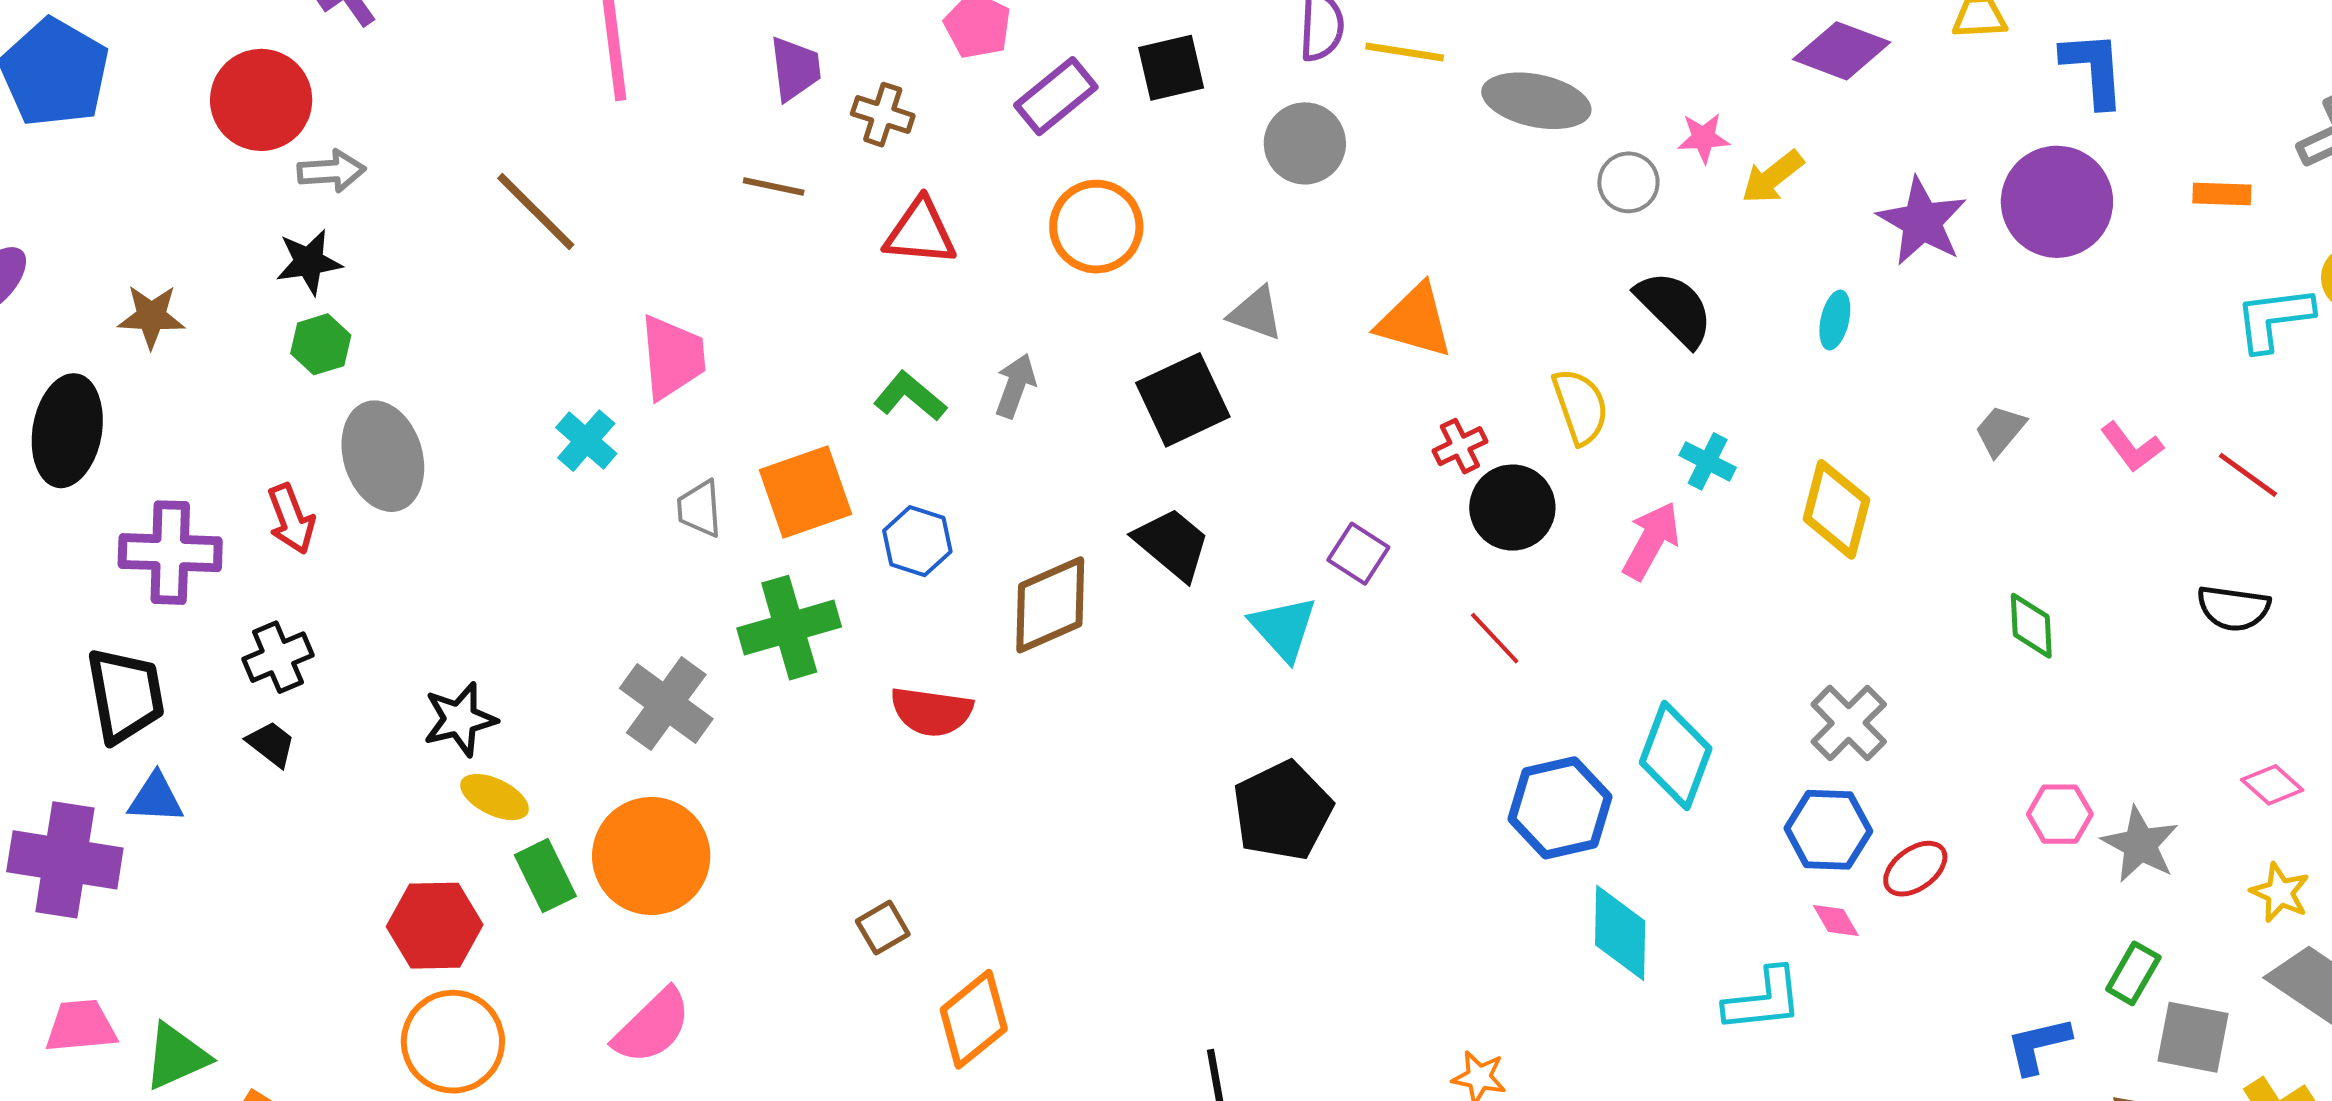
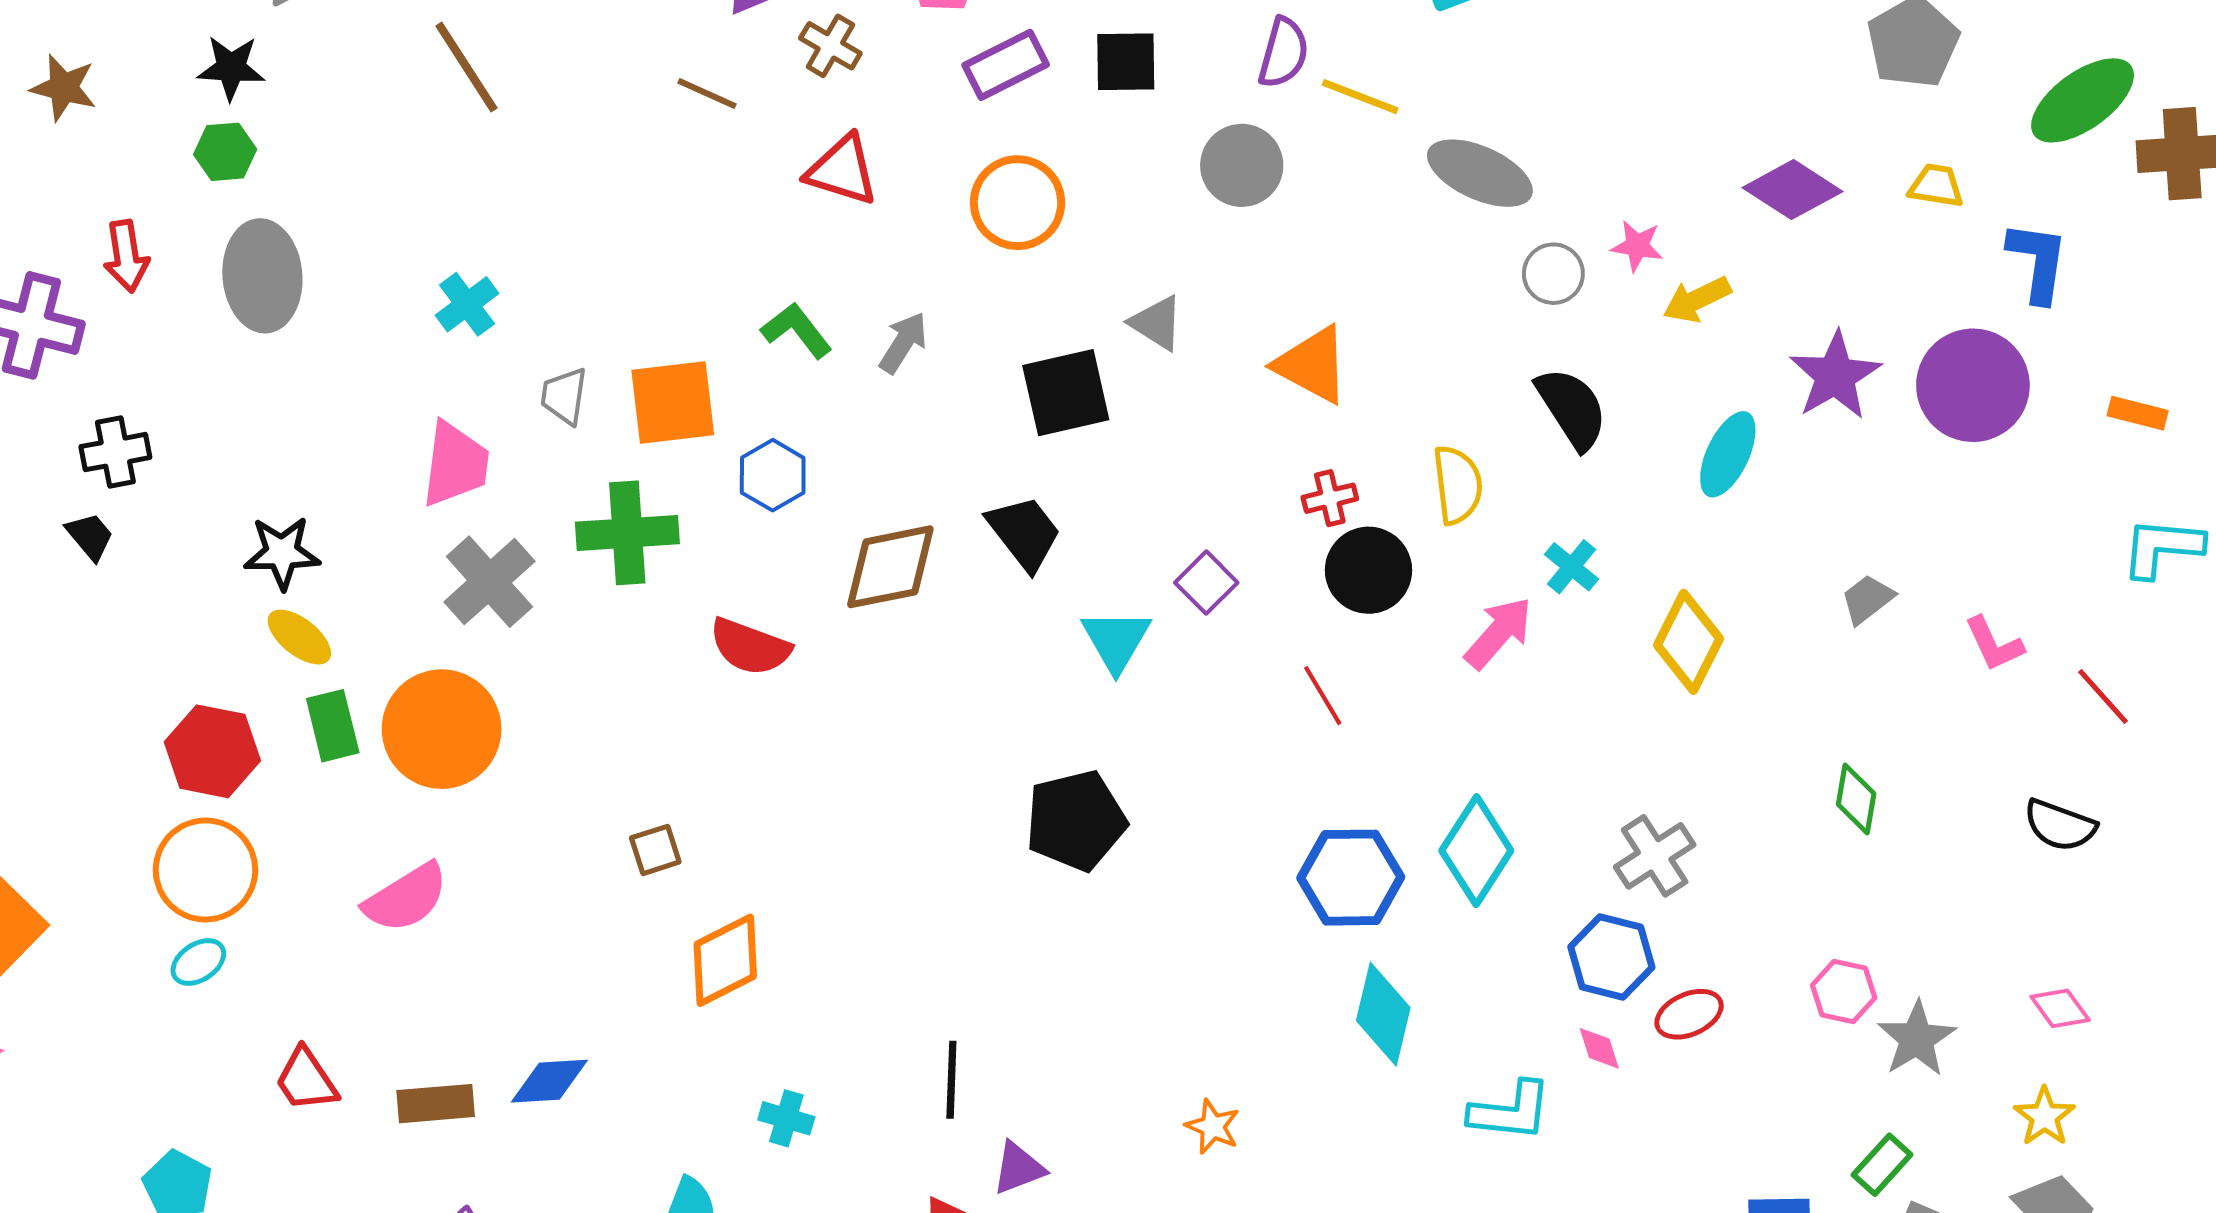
cyan ellipse: (1835, 320) -> (1728, 454), size x1.5
pink trapezoid: (673, 357) -> (455, 464), moved
red arrow: (291, 519) -> (126, 256), moved

